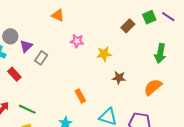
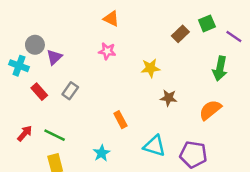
orange triangle: (58, 15) -> (111, 19), moved
purple line: (168, 17) -> (234, 37), moved
pink star: (77, 41) -> (107, 51), moved
gray rectangle: (41, 58) -> (70, 91), moved

